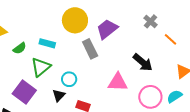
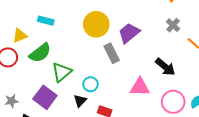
cyan rectangle: (47, 43) -> (46, 21), moved
green semicircle: (20, 48) -> (40, 53), size x1.6

